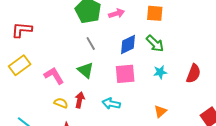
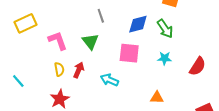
yellow semicircle: (61, 103) -> (59, 69), turned 48
orange triangle: (160, 111) -> (157, 97), turned 32

